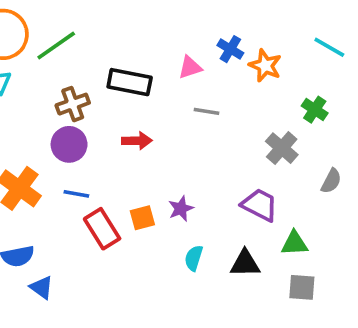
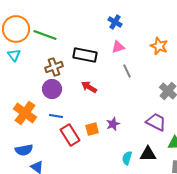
green line: (56, 45) -> (45, 35), turned 55
blue cross: (230, 49) -> (115, 22), moved
gray line: (207, 111) -> (127, 71), turned 56
red arrow: (137, 141) -> (89, 87), turned -147
cyan semicircle: (194, 258) -> (127, 158), moved

